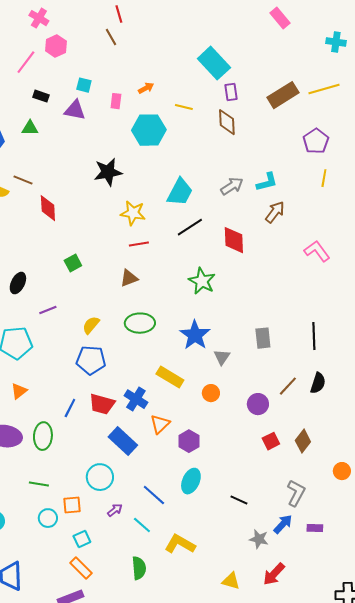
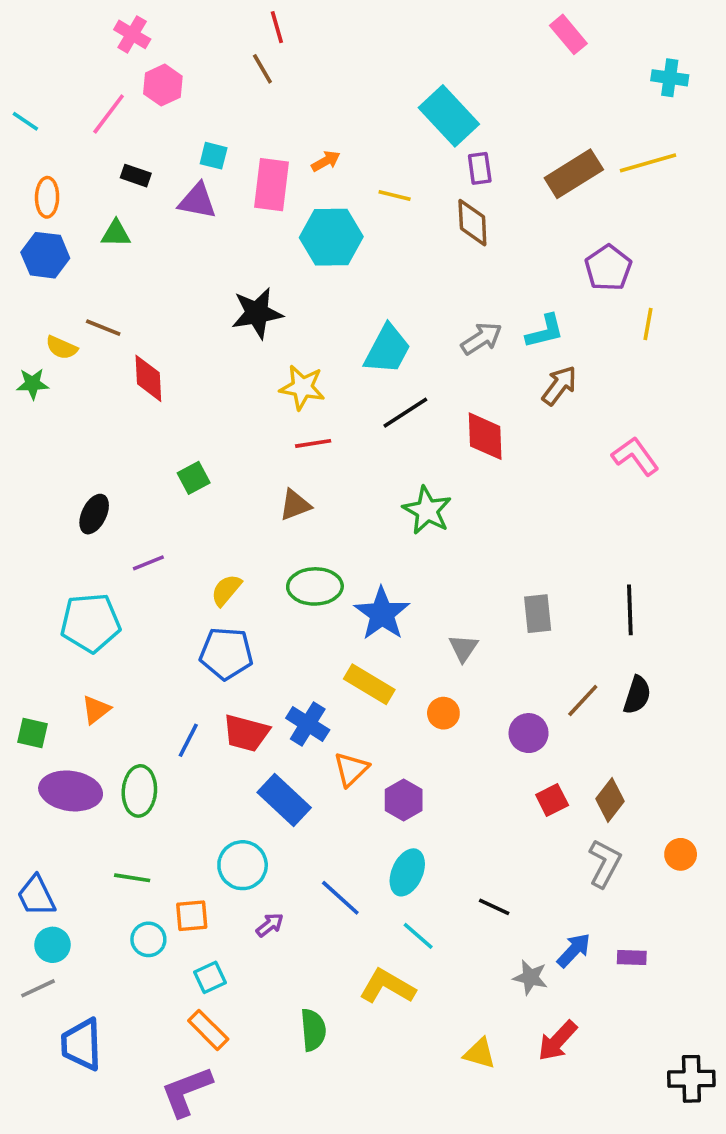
pink rectangle: (116, 101) -> (272, 185), size x1.8
purple pentagon: (316, 141) -> (608, 268), moved
blue star: (195, 335) -> (382, 614), moved
gray L-shape: (296, 493) -> (605, 863), moved
cyan line: (142, 525) -> (418, 936), moved

